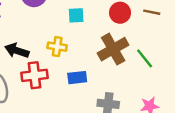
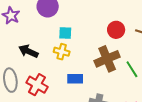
cyan square: (76, 15) -> (65, 33), moved
red cross: (35, 75) -> (37, 85), moved, turned 30

